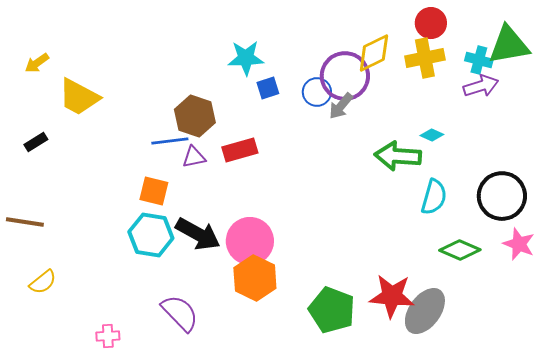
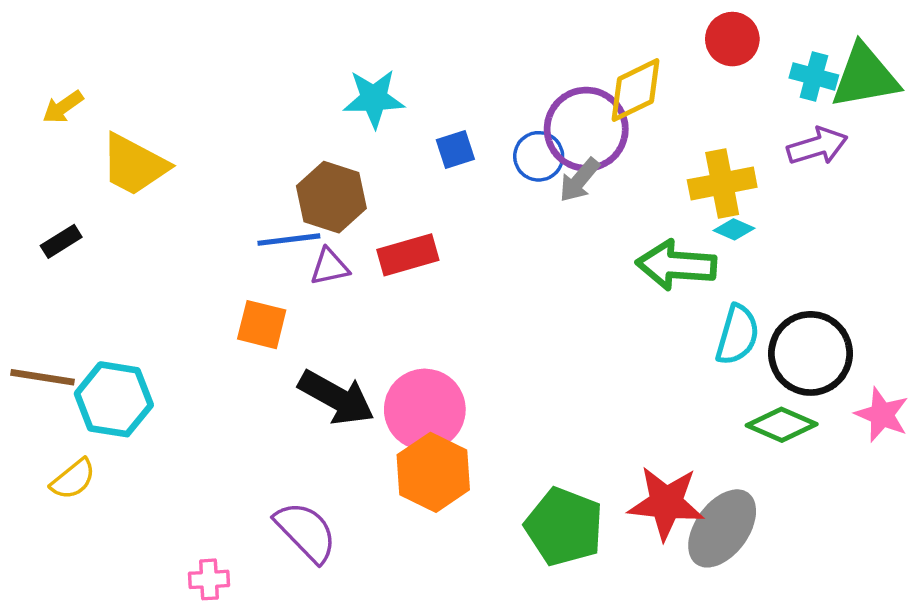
cyan star: (246, 58) -> (374, 99), moved
yellow cross: (425, 58) -> (722, 184), moved
cyan cross: (479, 60) -> (814, 76), moved
black circle: (502, 196) -> (811, 353), moved
cyan hexagon: (151, 235) -> (114, 399), moved
pink cross: (108, 336) -> (209, 579), moved

